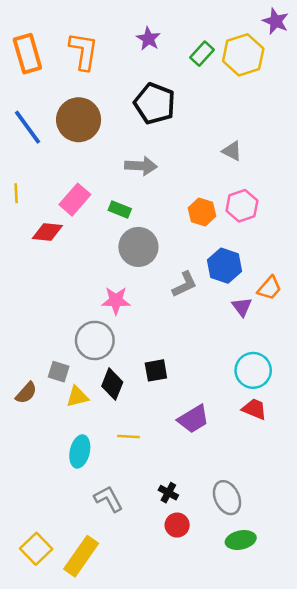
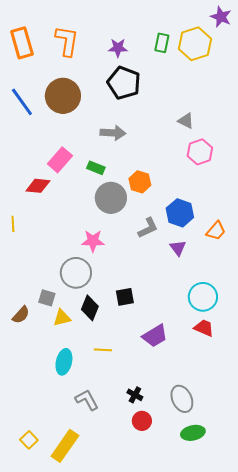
purple star: (148, 39) -> (118, 48), moved, turned -30
green rectangle: (202, 54) -> (162, 43), turned -30
yellow line: (16, 193) -> (13, 224), moved
pink hexagon: (242, 206) -> (200, 152), moved
orange hexagon: (202, 212) -> (140, 182), moved
purple triangle: (242, 307) -> (178, 248), moved
yellow square: (36, 549) -> (29, 440), size x0.7

